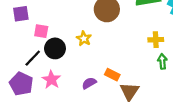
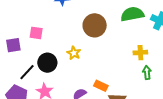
purple square: (21, 14) -> (13, 45), moved
pink square: (41, 31) -> (36, 33), moved

